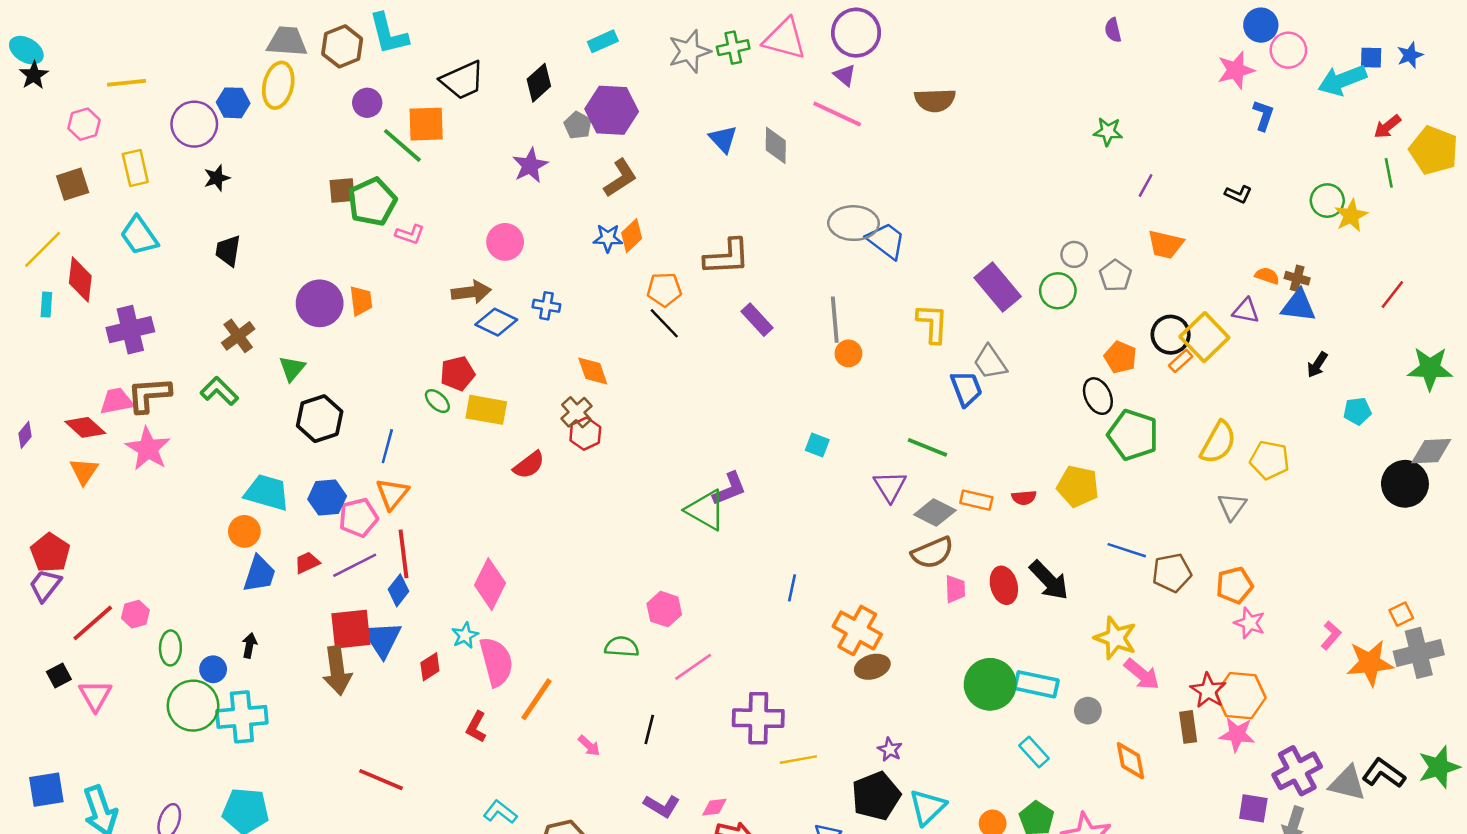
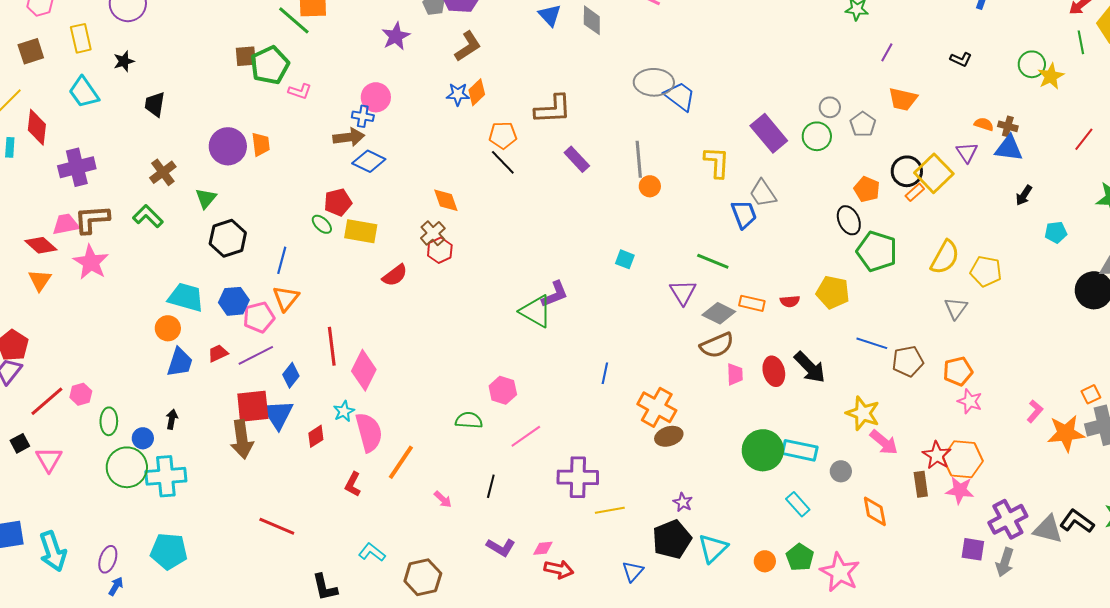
black star: (217, 178) -> (124, 61), moved
blue cross: (546, 306) -> (363, 116), moved
purple triangle: (1246, 311) -> (967, 152), turned 45
red line: (404, 554) -> (332, 346), moved

